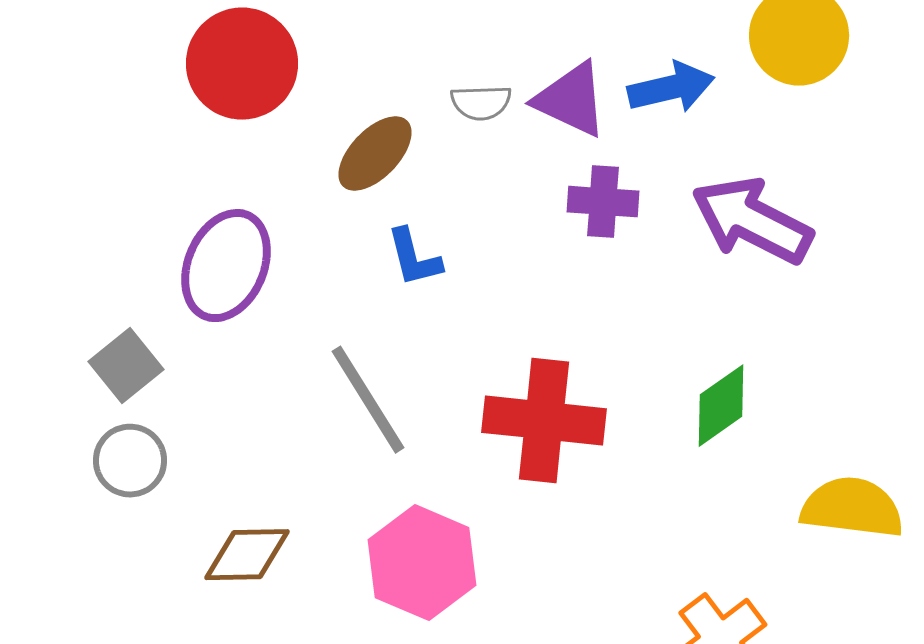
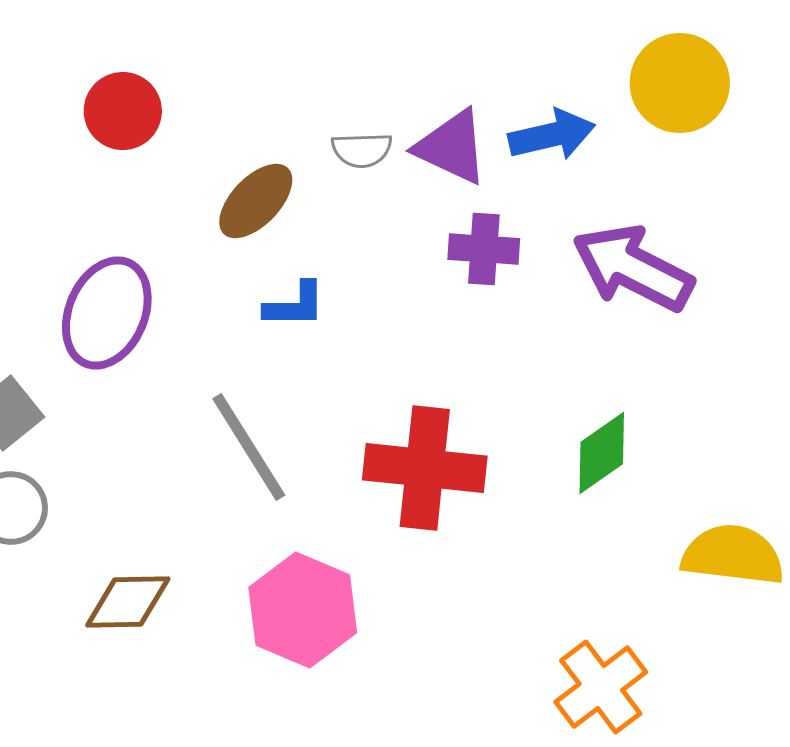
red circle: (242, 64) -> (123, 111), size x0.7
blue L-shape: (414, 258) -> (295, 305), turned -76

